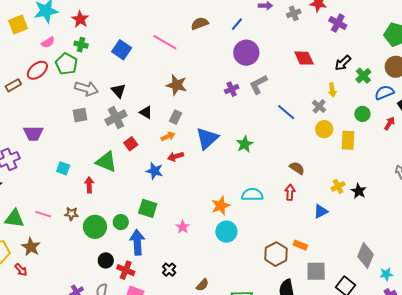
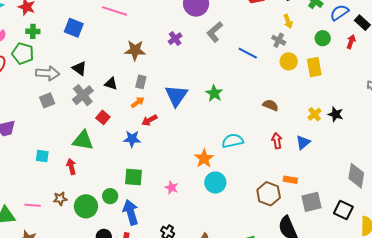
purple cross: (232, 89) -> (175, 39), moved
red arrow: (290, 192) -> (277, 141), moved

